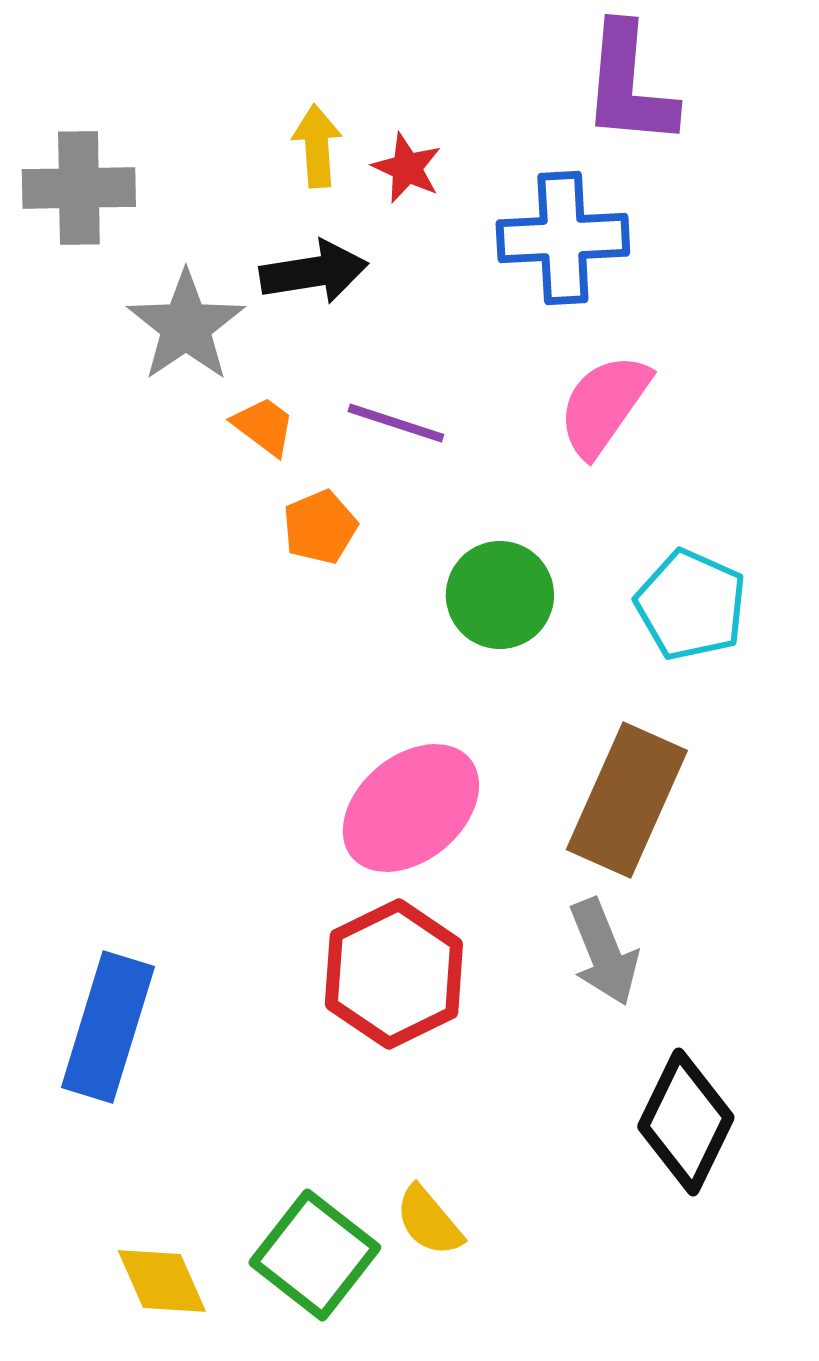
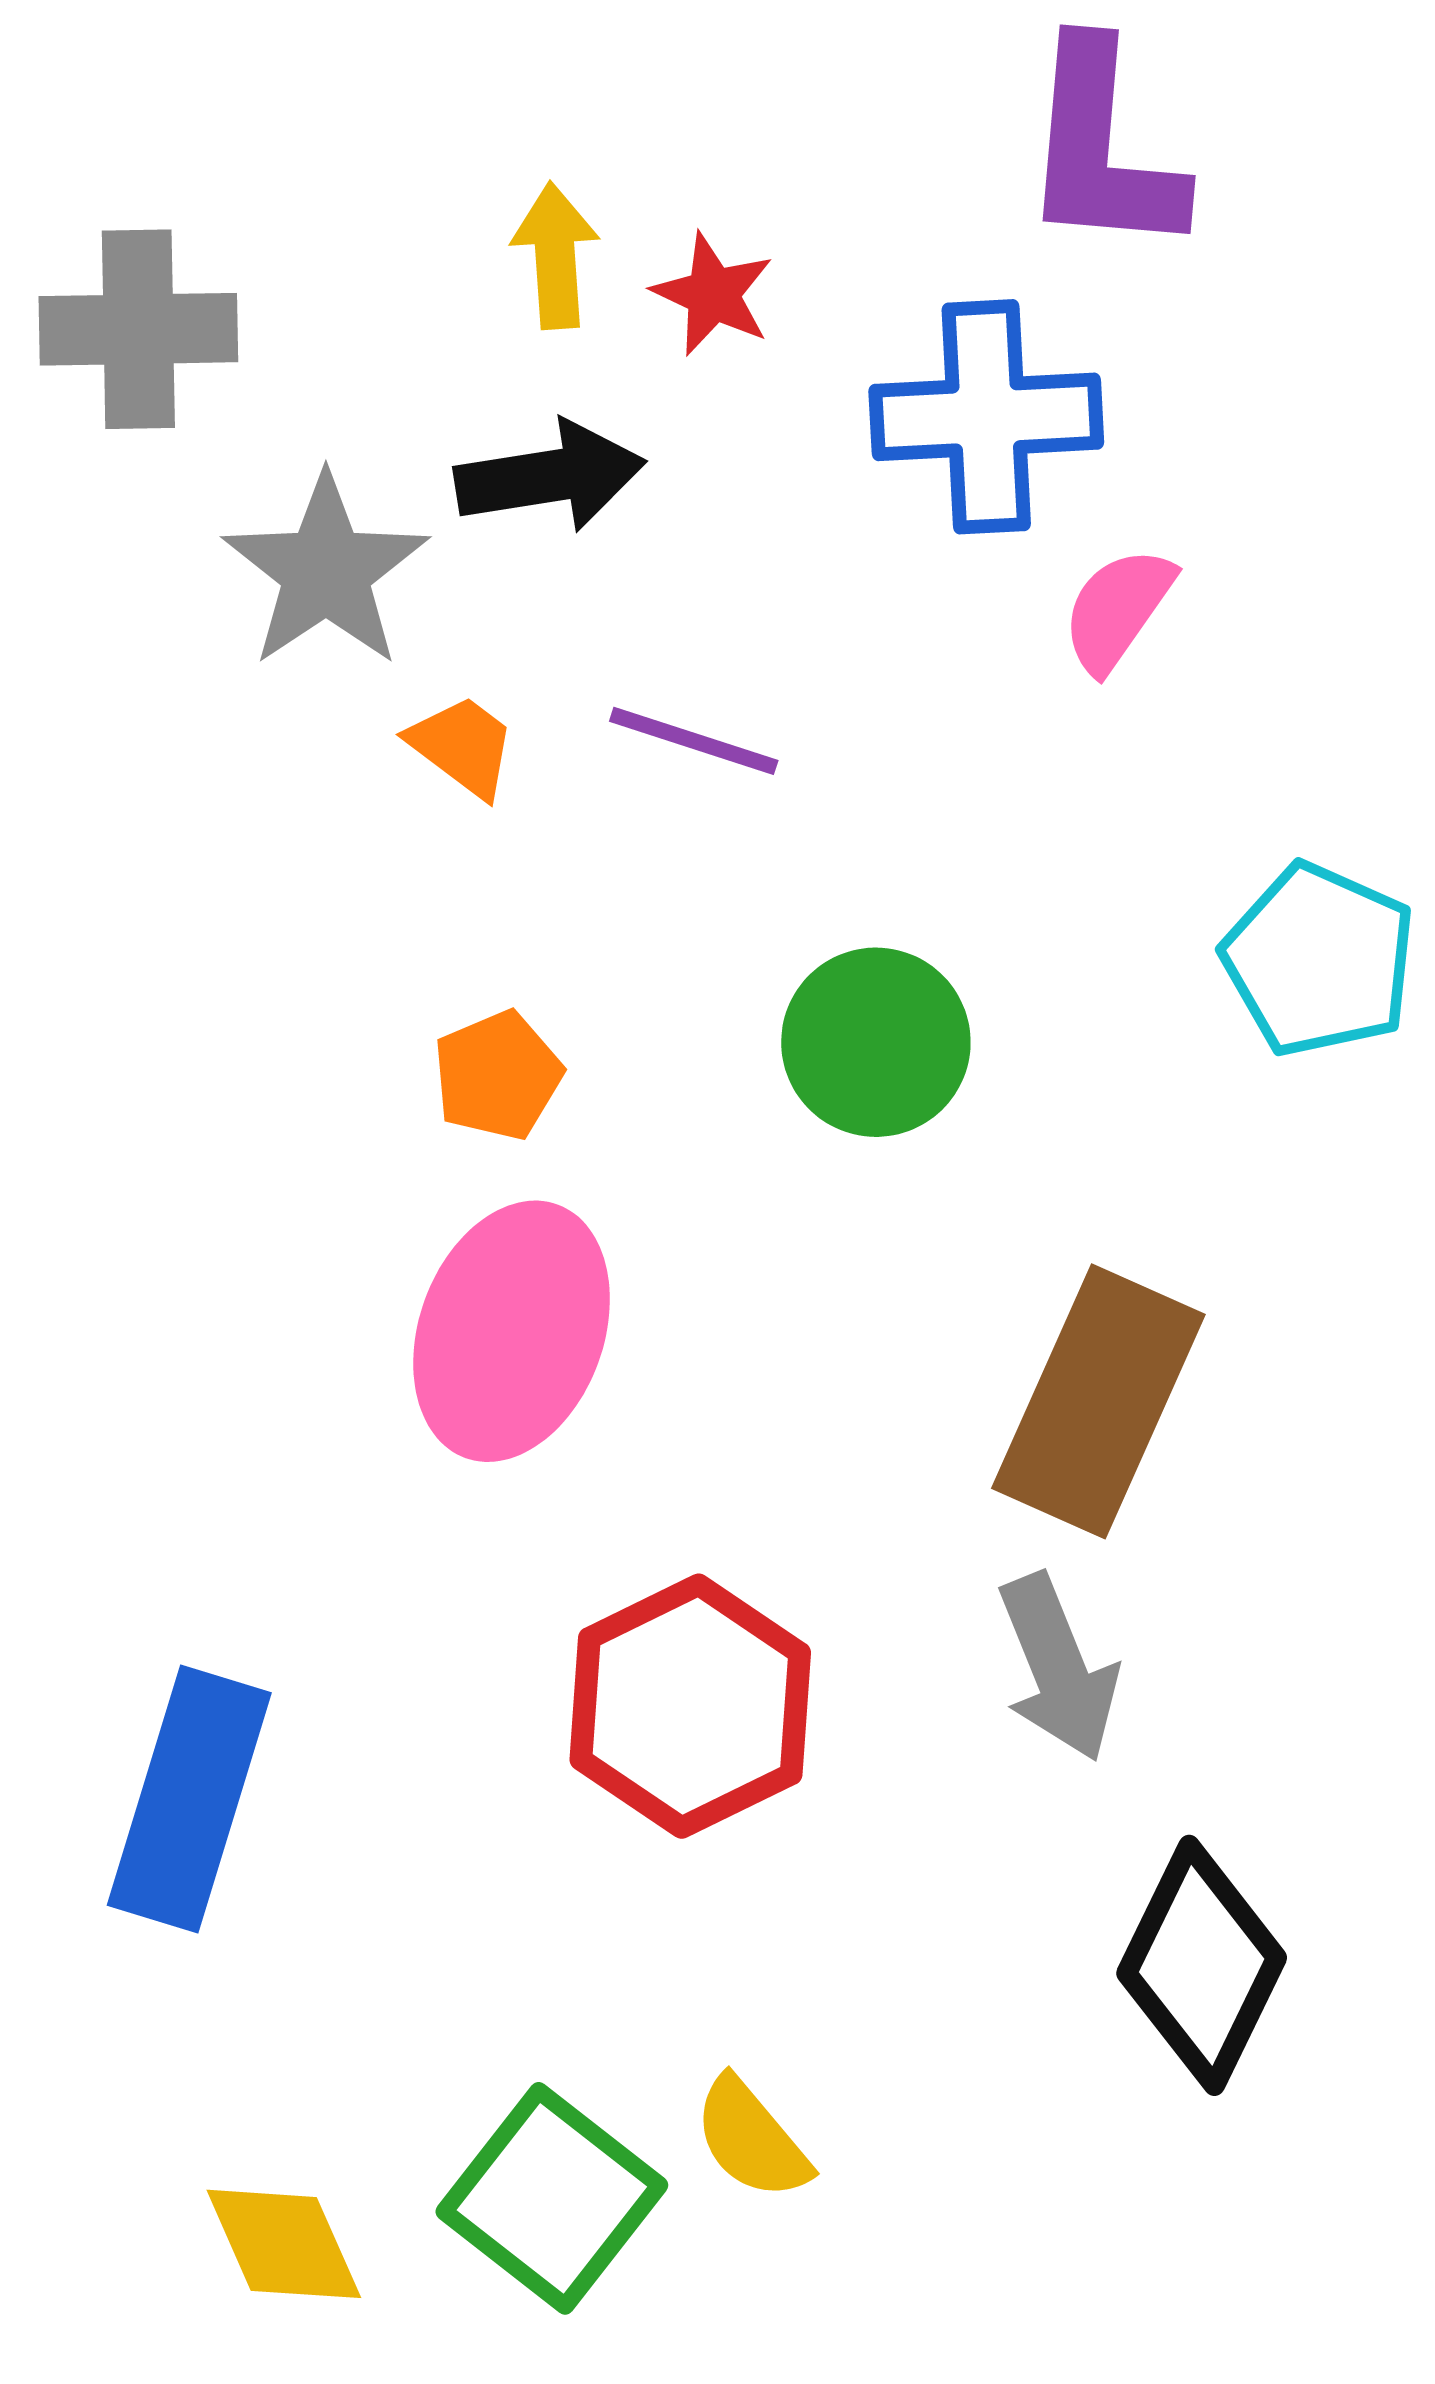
pink semicircle: (604, 405) -> (1118, 610), moved, size x0.7
orange pentagon: (320, 527) -> (498, 1076), moved
cyan pentagon: (691, 605) -> (1319, 960), moved
pink ellipse: (411, 808) -> (512, 1331), moved, turned -30

